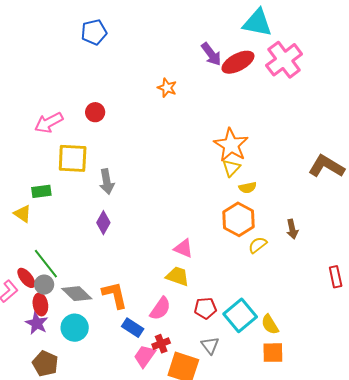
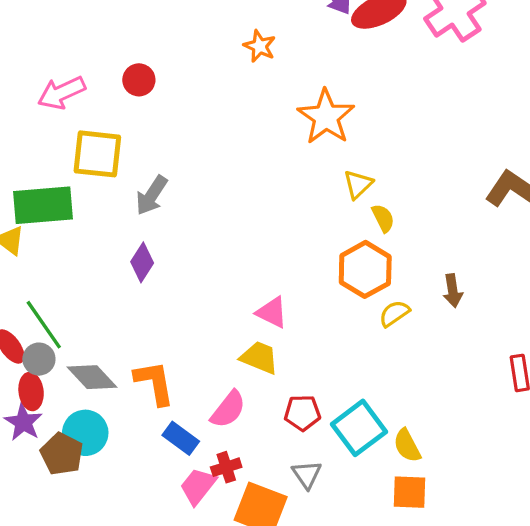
orange star: (231, 145) -> (326, 117), moved
gray arrow: (107, 182) -> (152, 195), turned 40
yellow semicircle: (248, 188) -> (383, 218), turned -108
green rectangle: (41, 191) -> (43, 205), size x1.8
brown pentagon: (45, 364) -> (62, 454), moved

